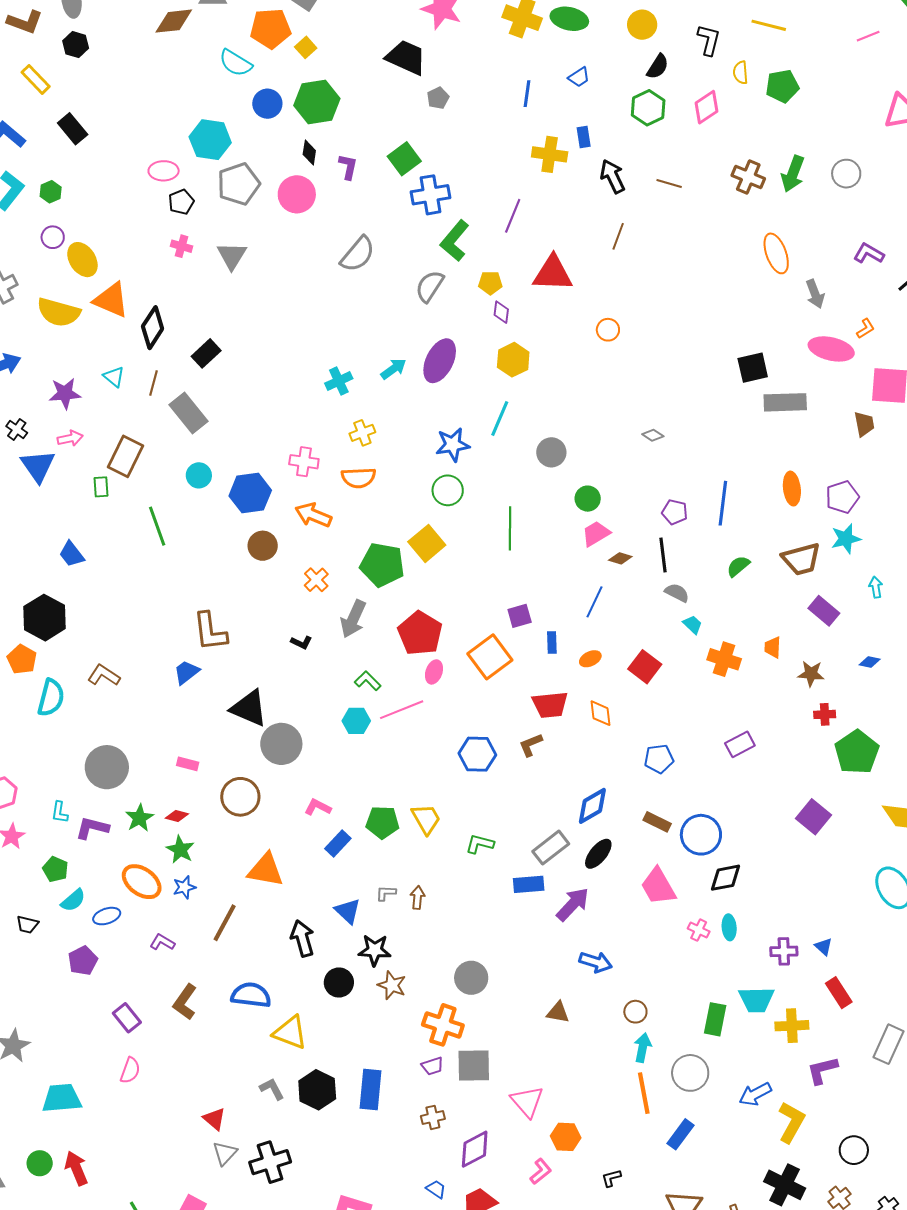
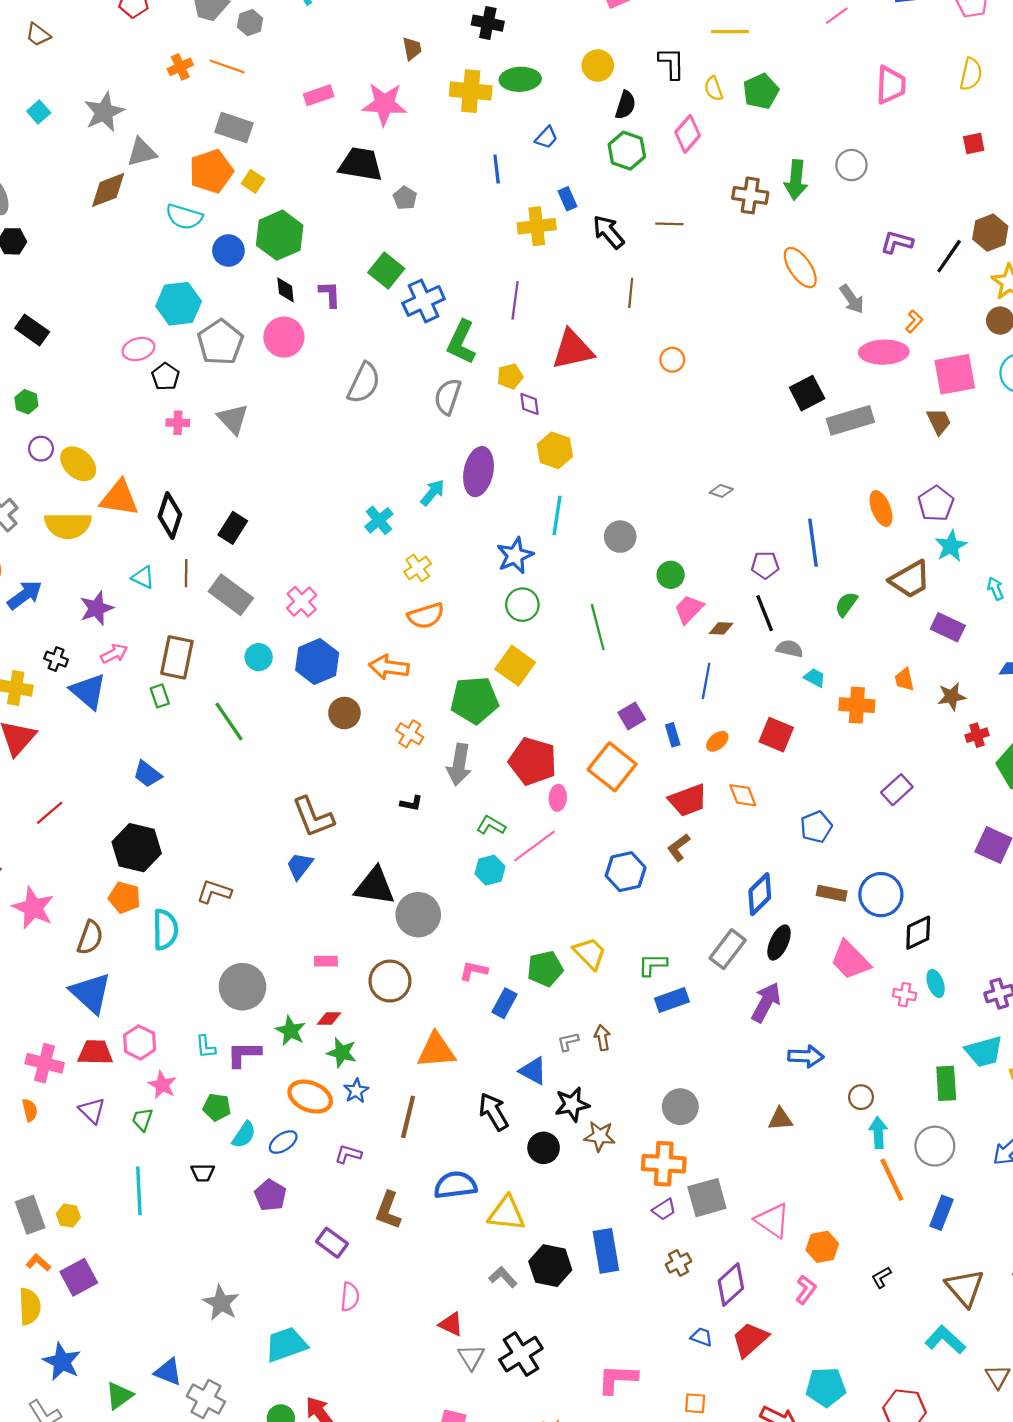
orange circle: (608, 330) -> (672, 360), moved
pink cross: (304, 462) -> (302, 602), moved, turned -36
blue rectangle: (529, 884) -> (672, 1000), moved

